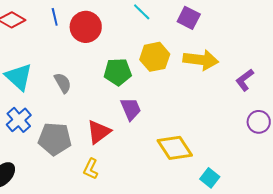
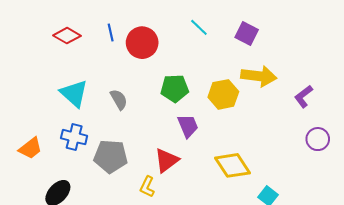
yellow hexagon: (155, 57) -> (223, 94), moved
blue cross: (19, 120) -> (74, 137), turned -35
red triangle: (99, 132) -> (166, 160), moved

